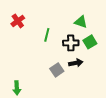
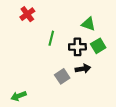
red cross: (18, 21) -> (27, 14), moved
green arrow: (17, 88) -> (19, 96), turned 72

